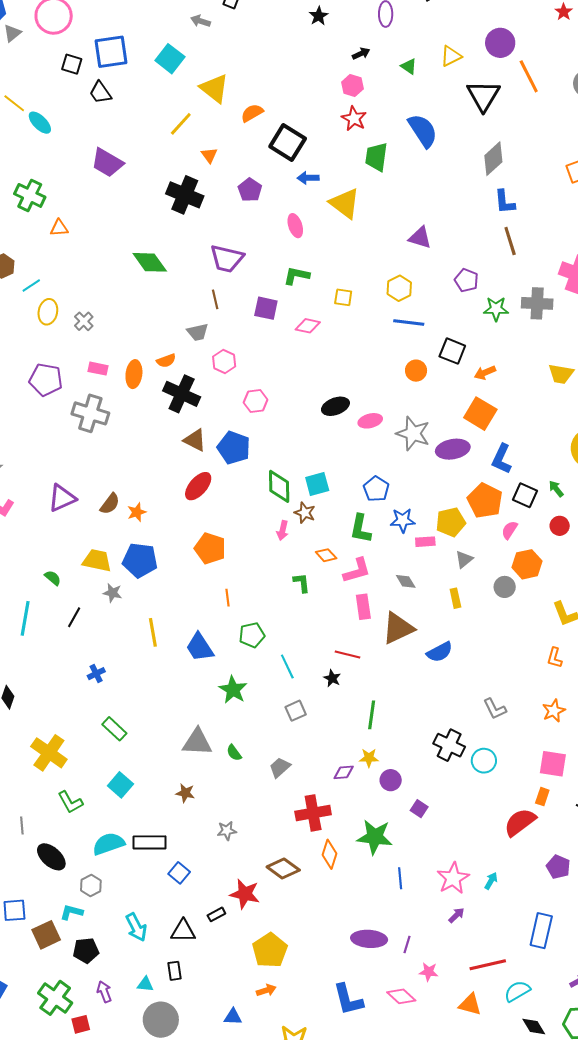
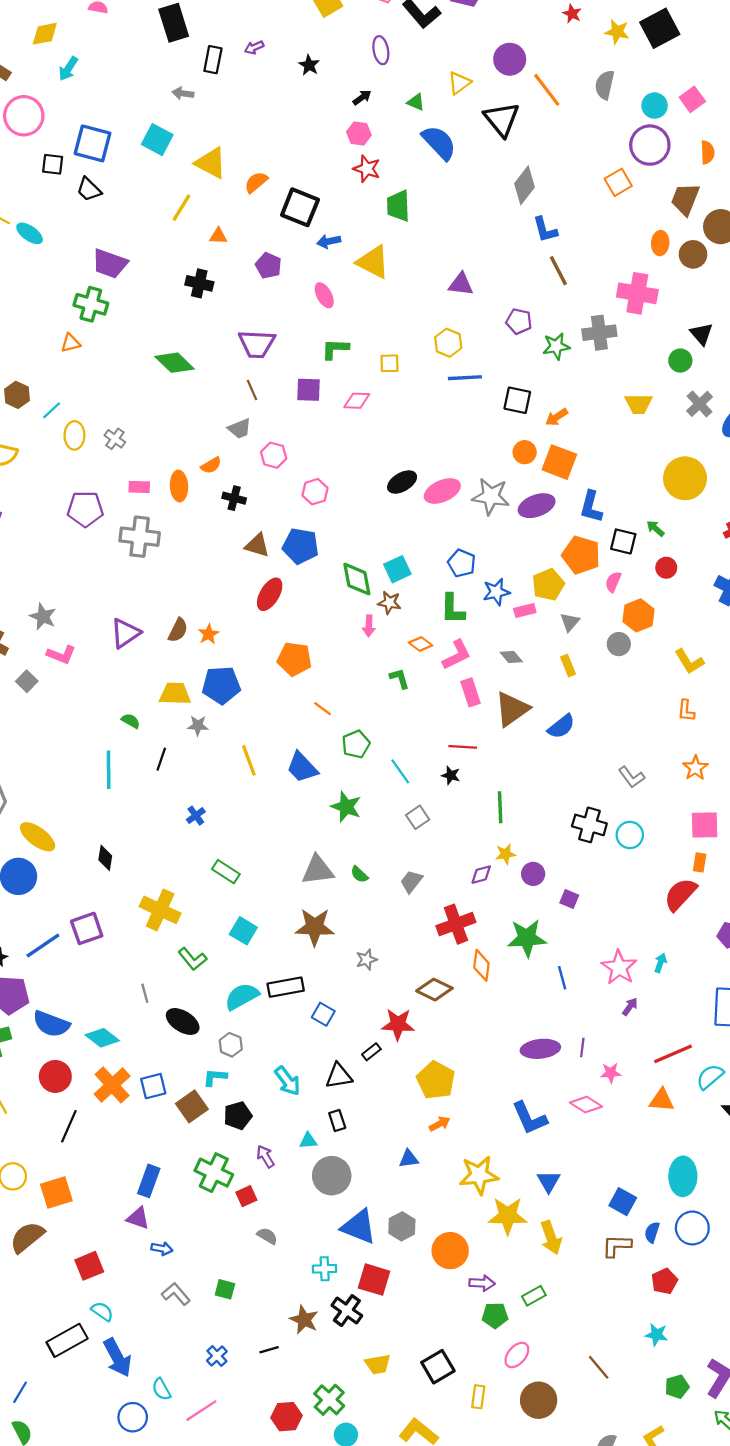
blue square: (111, 52) -> (92, 143), turned 33
blue semicircle: (423, 131) -> (439, 143), moved
orange triangle: (209, 155) -> (218, 236), turned -42
green cross: (30, 195) -> (91, 304), moved
black cross: (185, 195) -> (199, 283), size x0.7
orange circle: (416, 371) -> (525, 452), moved
black cross: (182, 394) -> (234, 498), size x0.6
pink ellipse: (370, 421) -> (442, 491), size x1.4
orange line: (227, 598) -> (322, 709), turned -36
brown star: (185, 793) -> (315, 927), size x1.8

